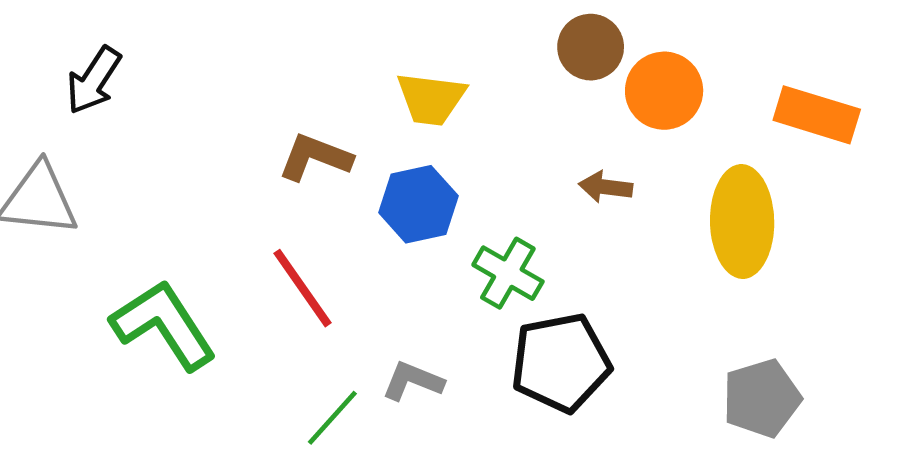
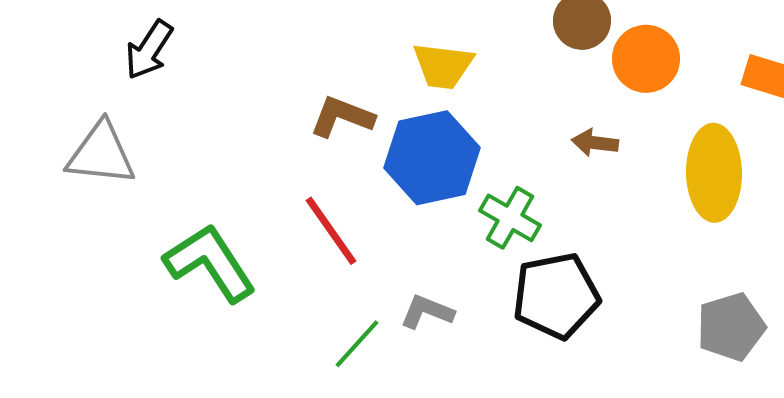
blue hexagon: (418, 204) -> (432, 158), size x1.4

